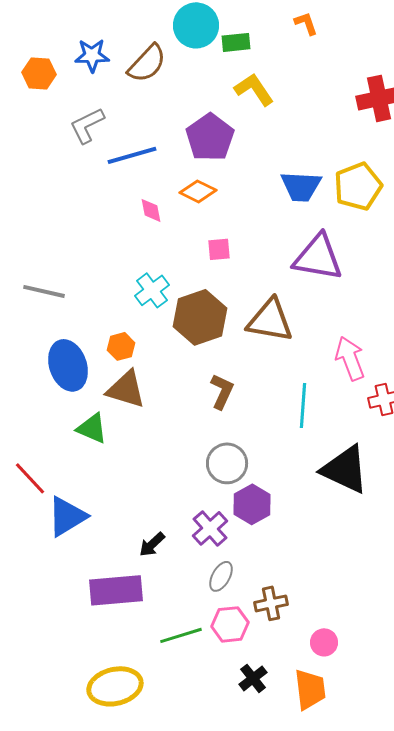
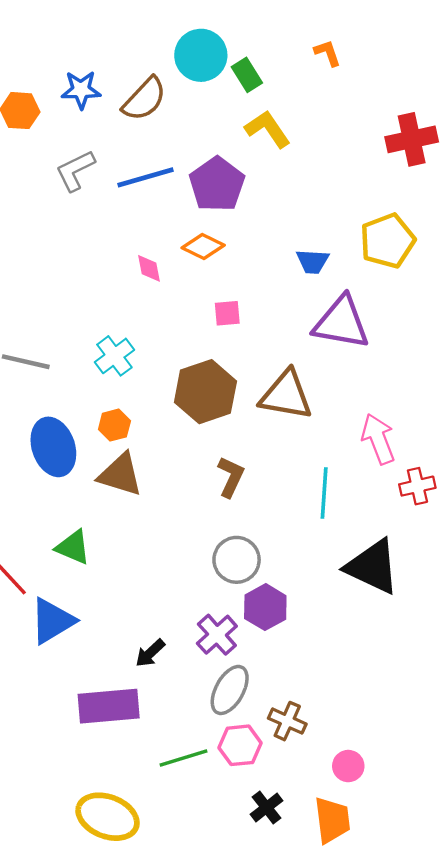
green rectangle: (236, 42) -> (247, 75), turned 64
blue line: (132, 155) -> (146, 177), moved
blue trapezoid: (301, 186) -> (313, 261), moved, size x0.7
cyan cross: (152, 290) -> (114, 356), moved
green triangle: (92, 428) -> (73, 547), moved
gray ellipse: (221, 576) -> (230, 690), size x1.4
brown cross: (271, 603) -> (287, 721), turned 36
yellow ellipse: (115, 686) -> (108, 817), turned 34

